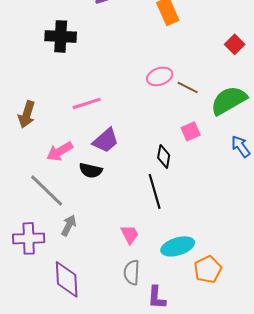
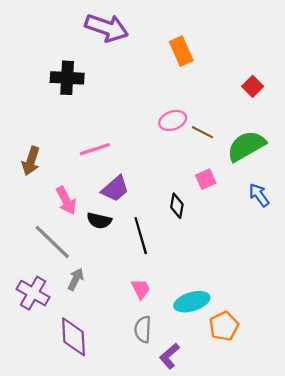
pink arrow: (60, 151) -> (66, 200), turned -88
black line: (155, 191) -> (141, 236), moved
purple cross: (29, 238) -> (33, 293), turned 32
purple L-shape: (157, 297) -> (169, 356), turned 45

